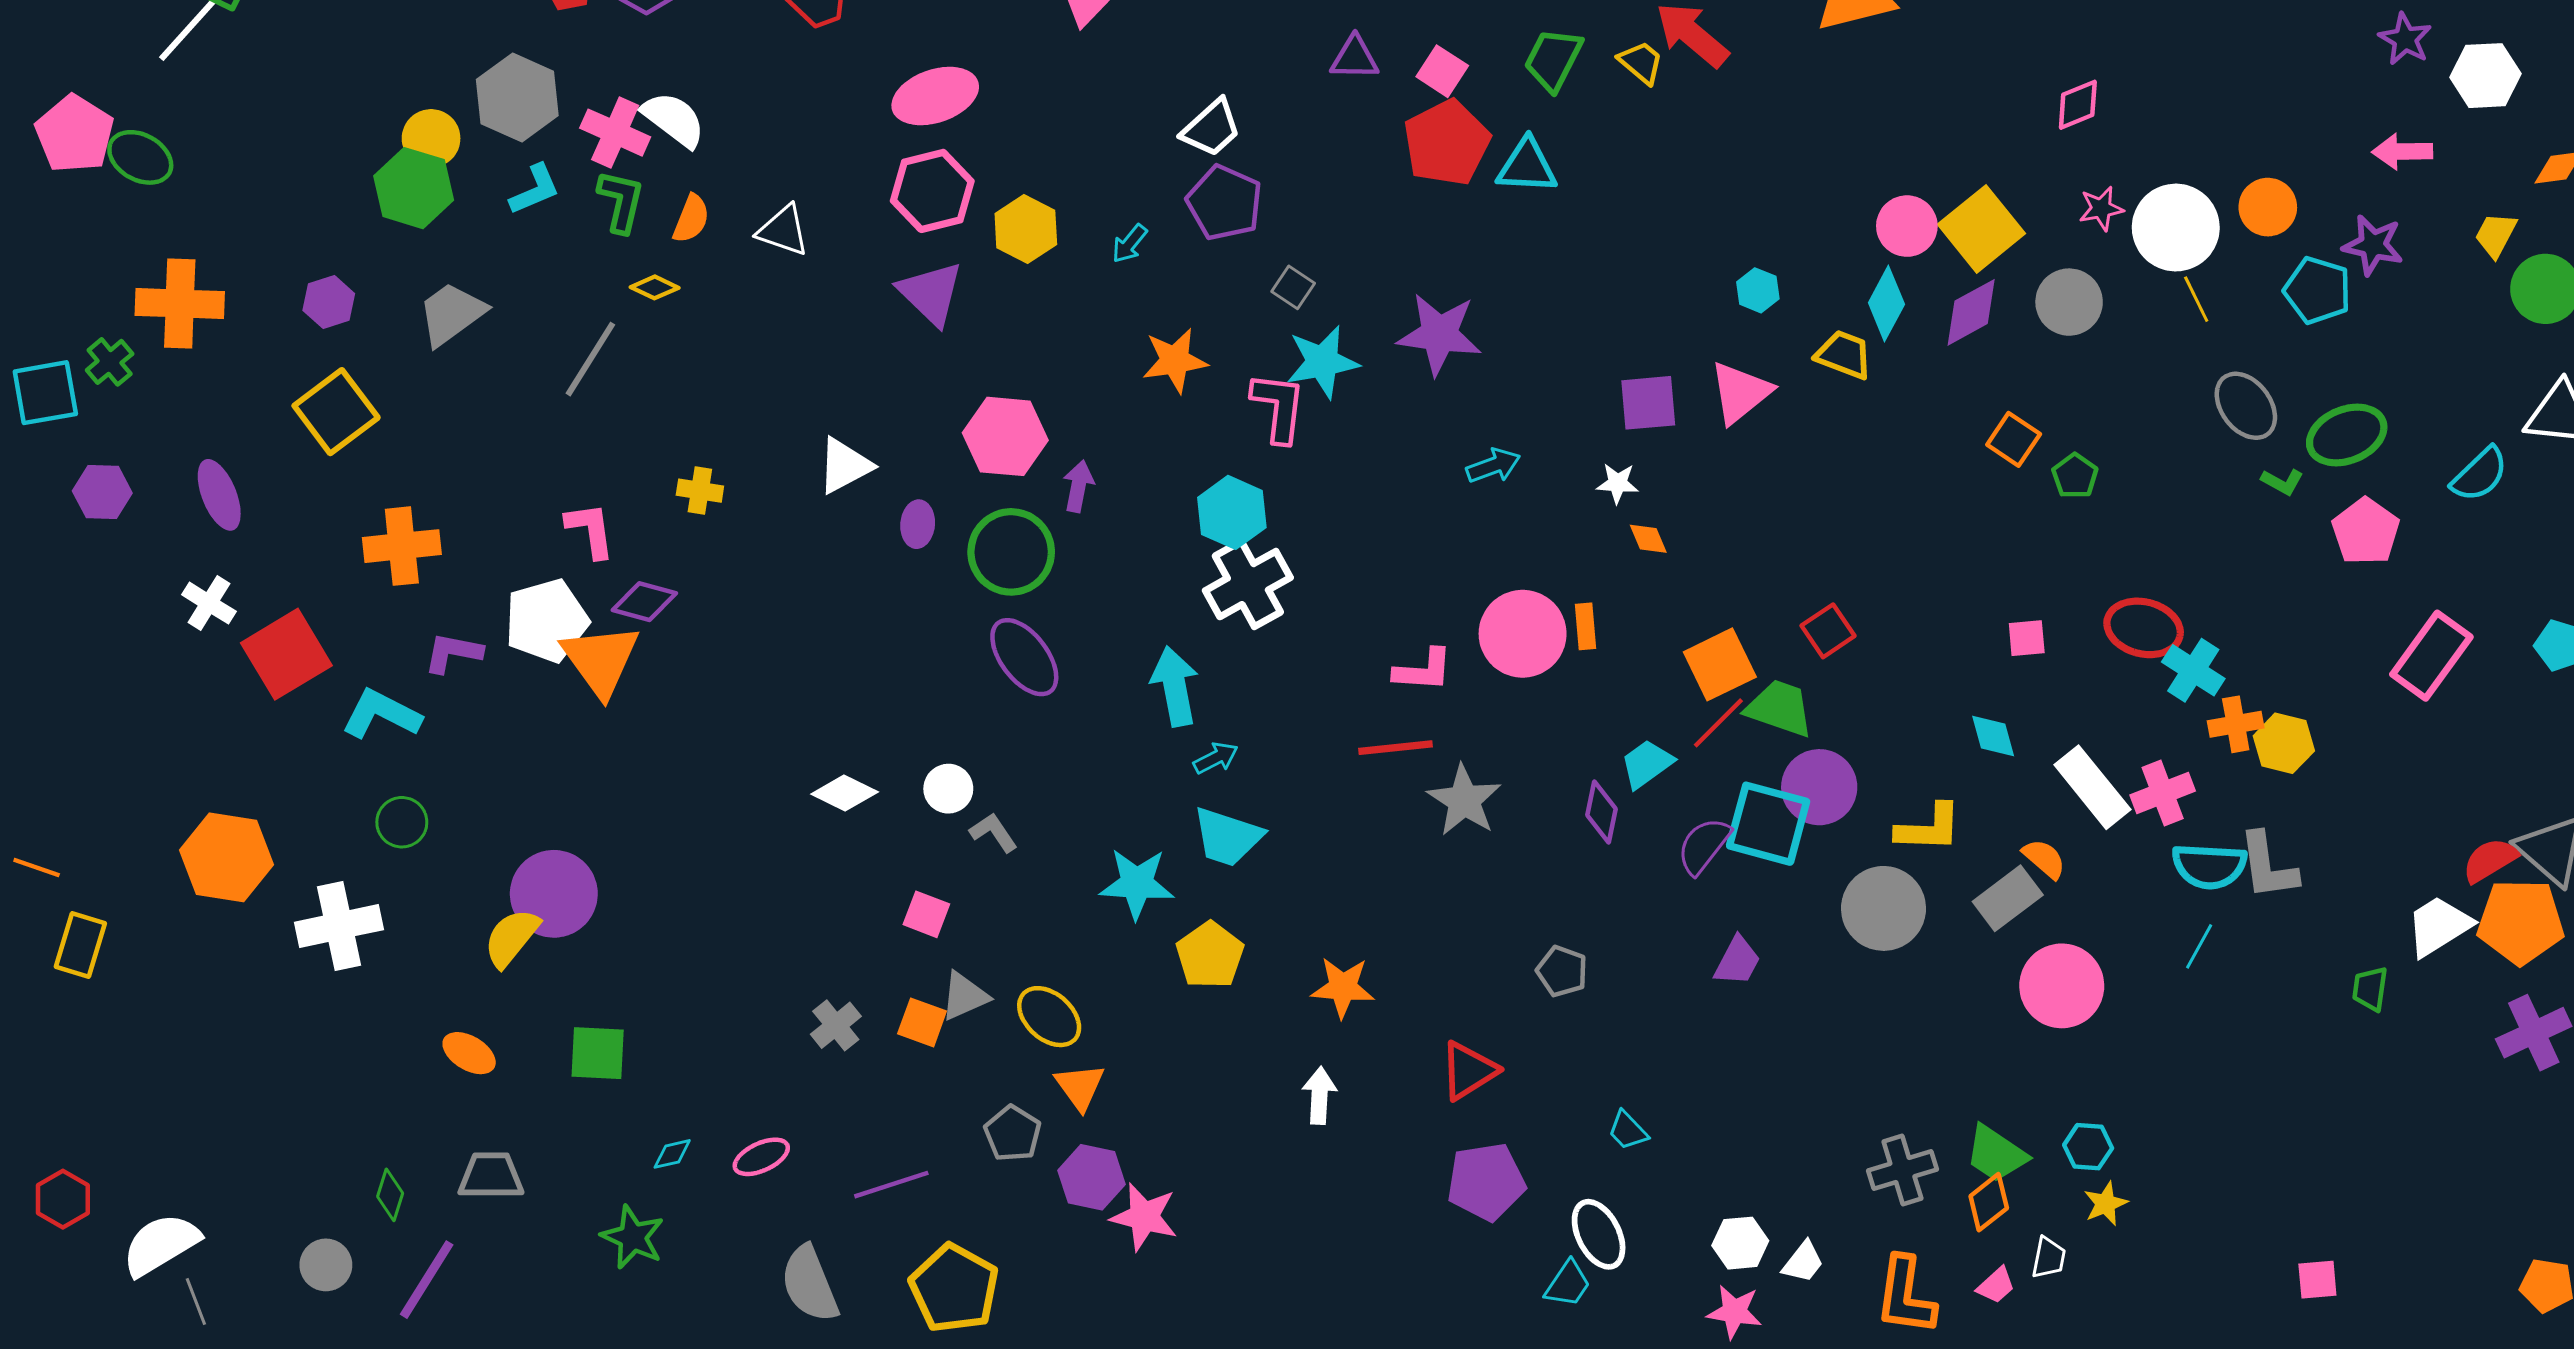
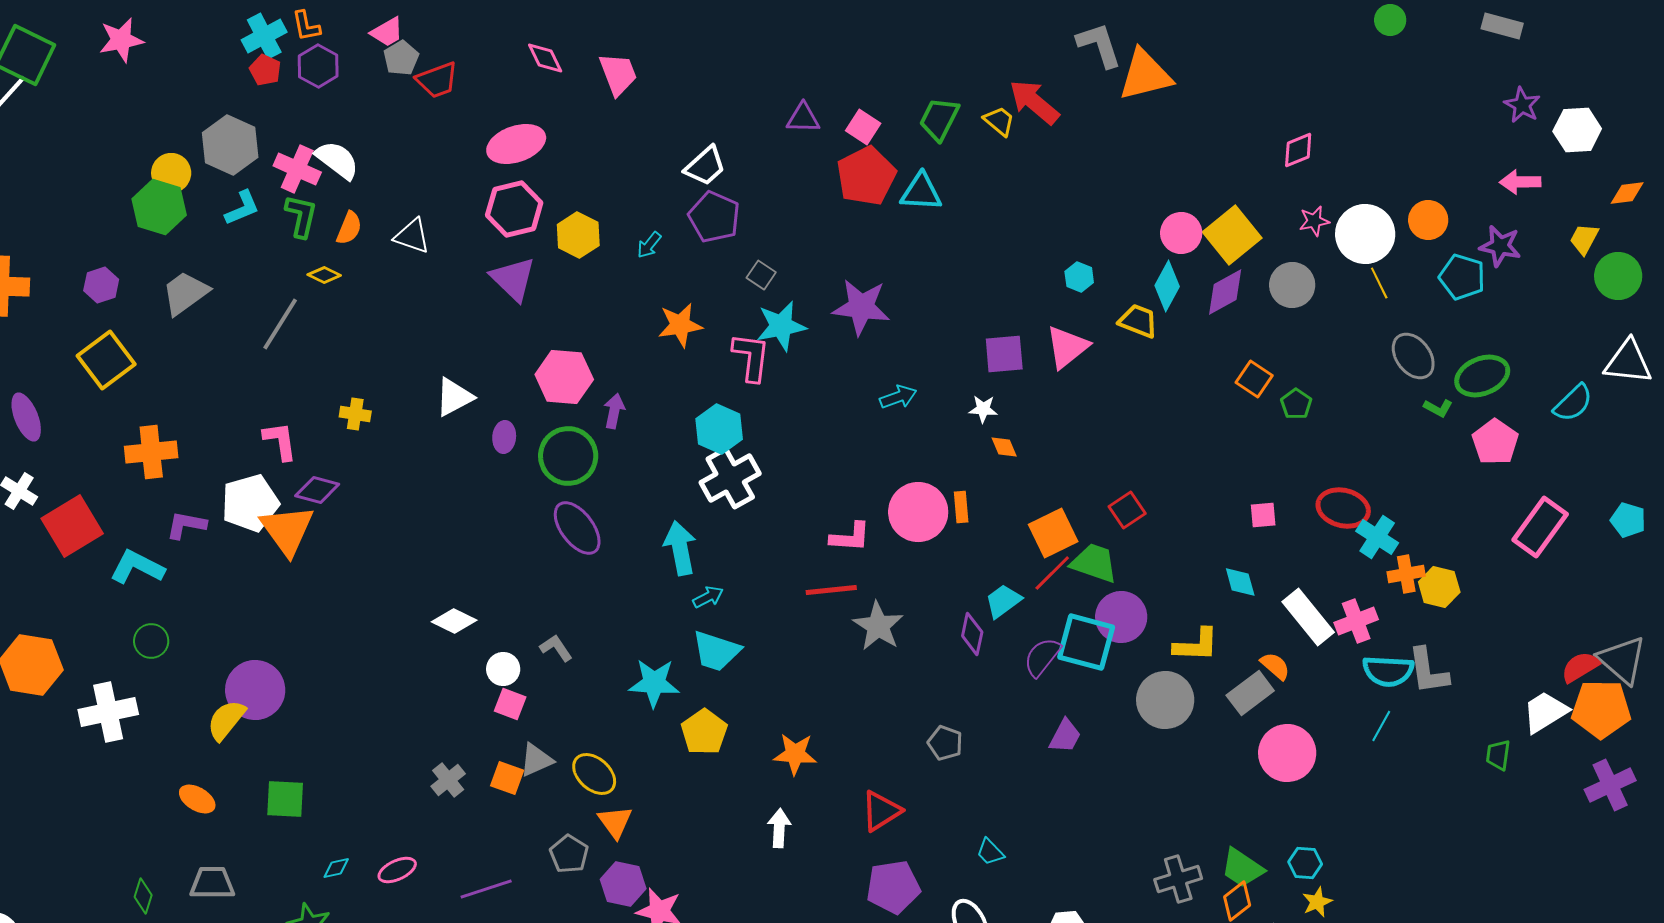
white circle: (948, 789) -> (503, 669), moved

